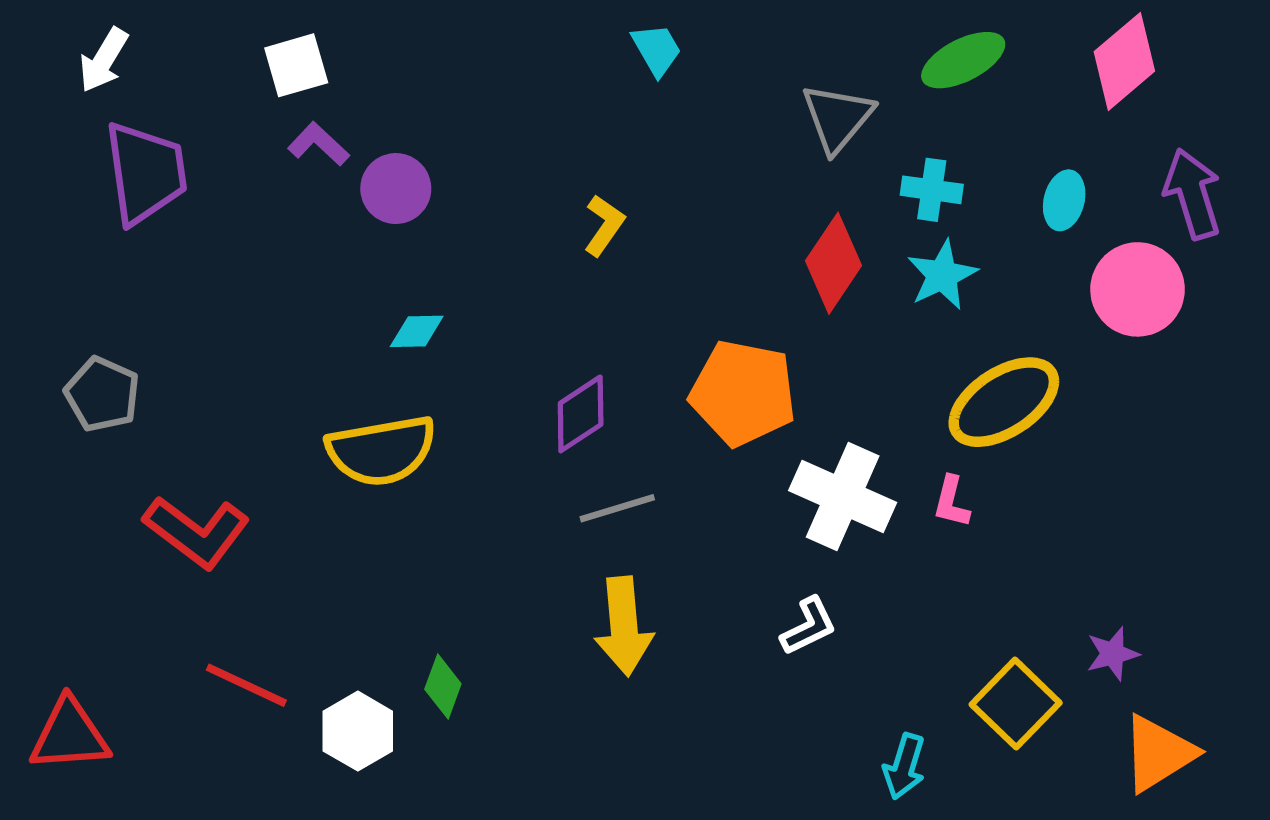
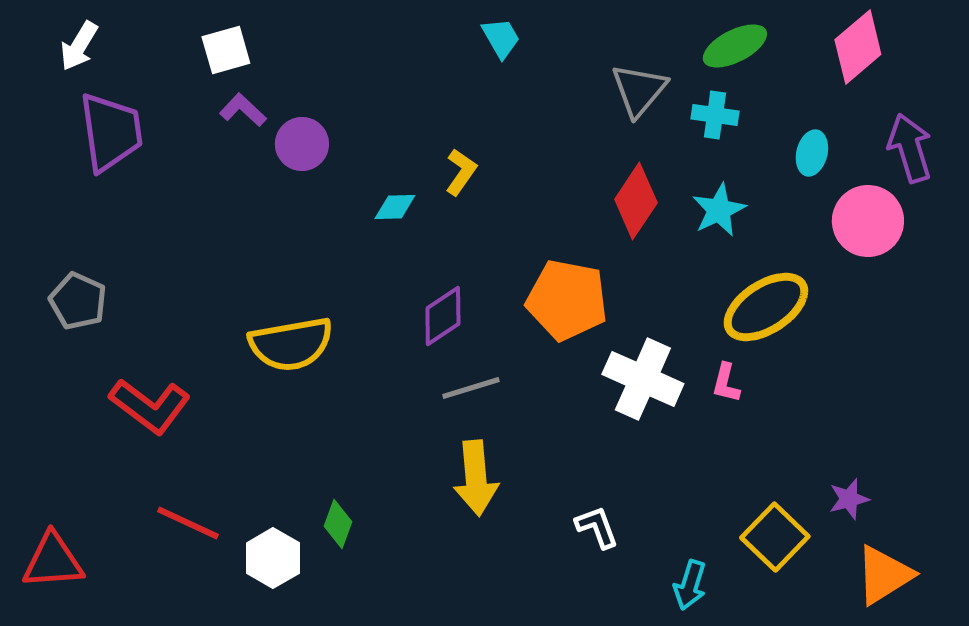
cyan cross: (932, 190) -> (715, 115), moved
cyan diamond: (417, 331) -> (395, 207), moved
white L-shape: (809, 626) -> (597, 527), moved, turned -84

